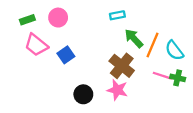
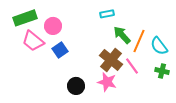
pink circle: (58, 18) -> (53, 26), moved
green rectangle: (27, 20) -> (25, 18), size x1.6
pink line: (162, 76) -> (132, 66), moved, turned 36

